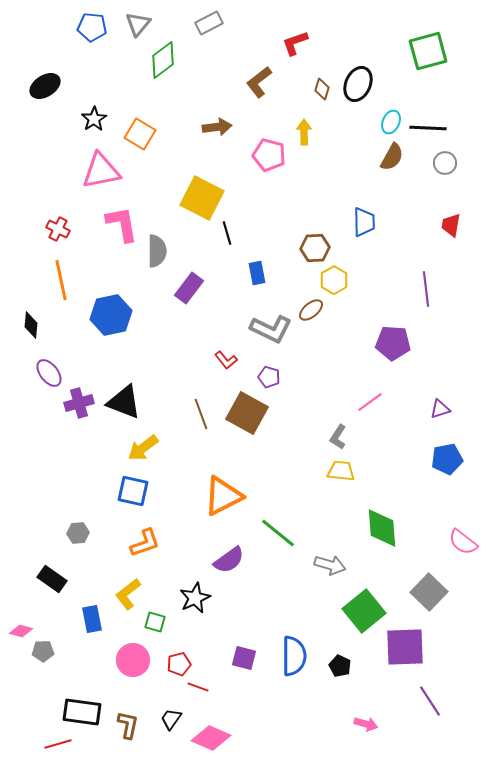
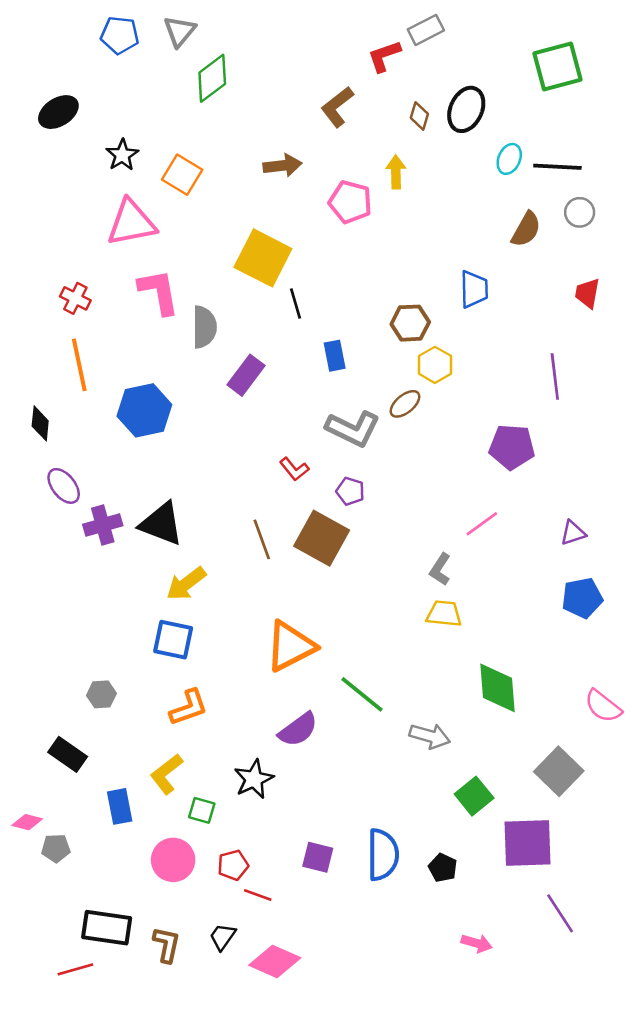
gray rectangle: (209, 23) -> (426, 30), moved
brown semicircle: (392, 157) -> (526, 229), moved
green square: (364, 611) -> (474, 796), size x0.7

